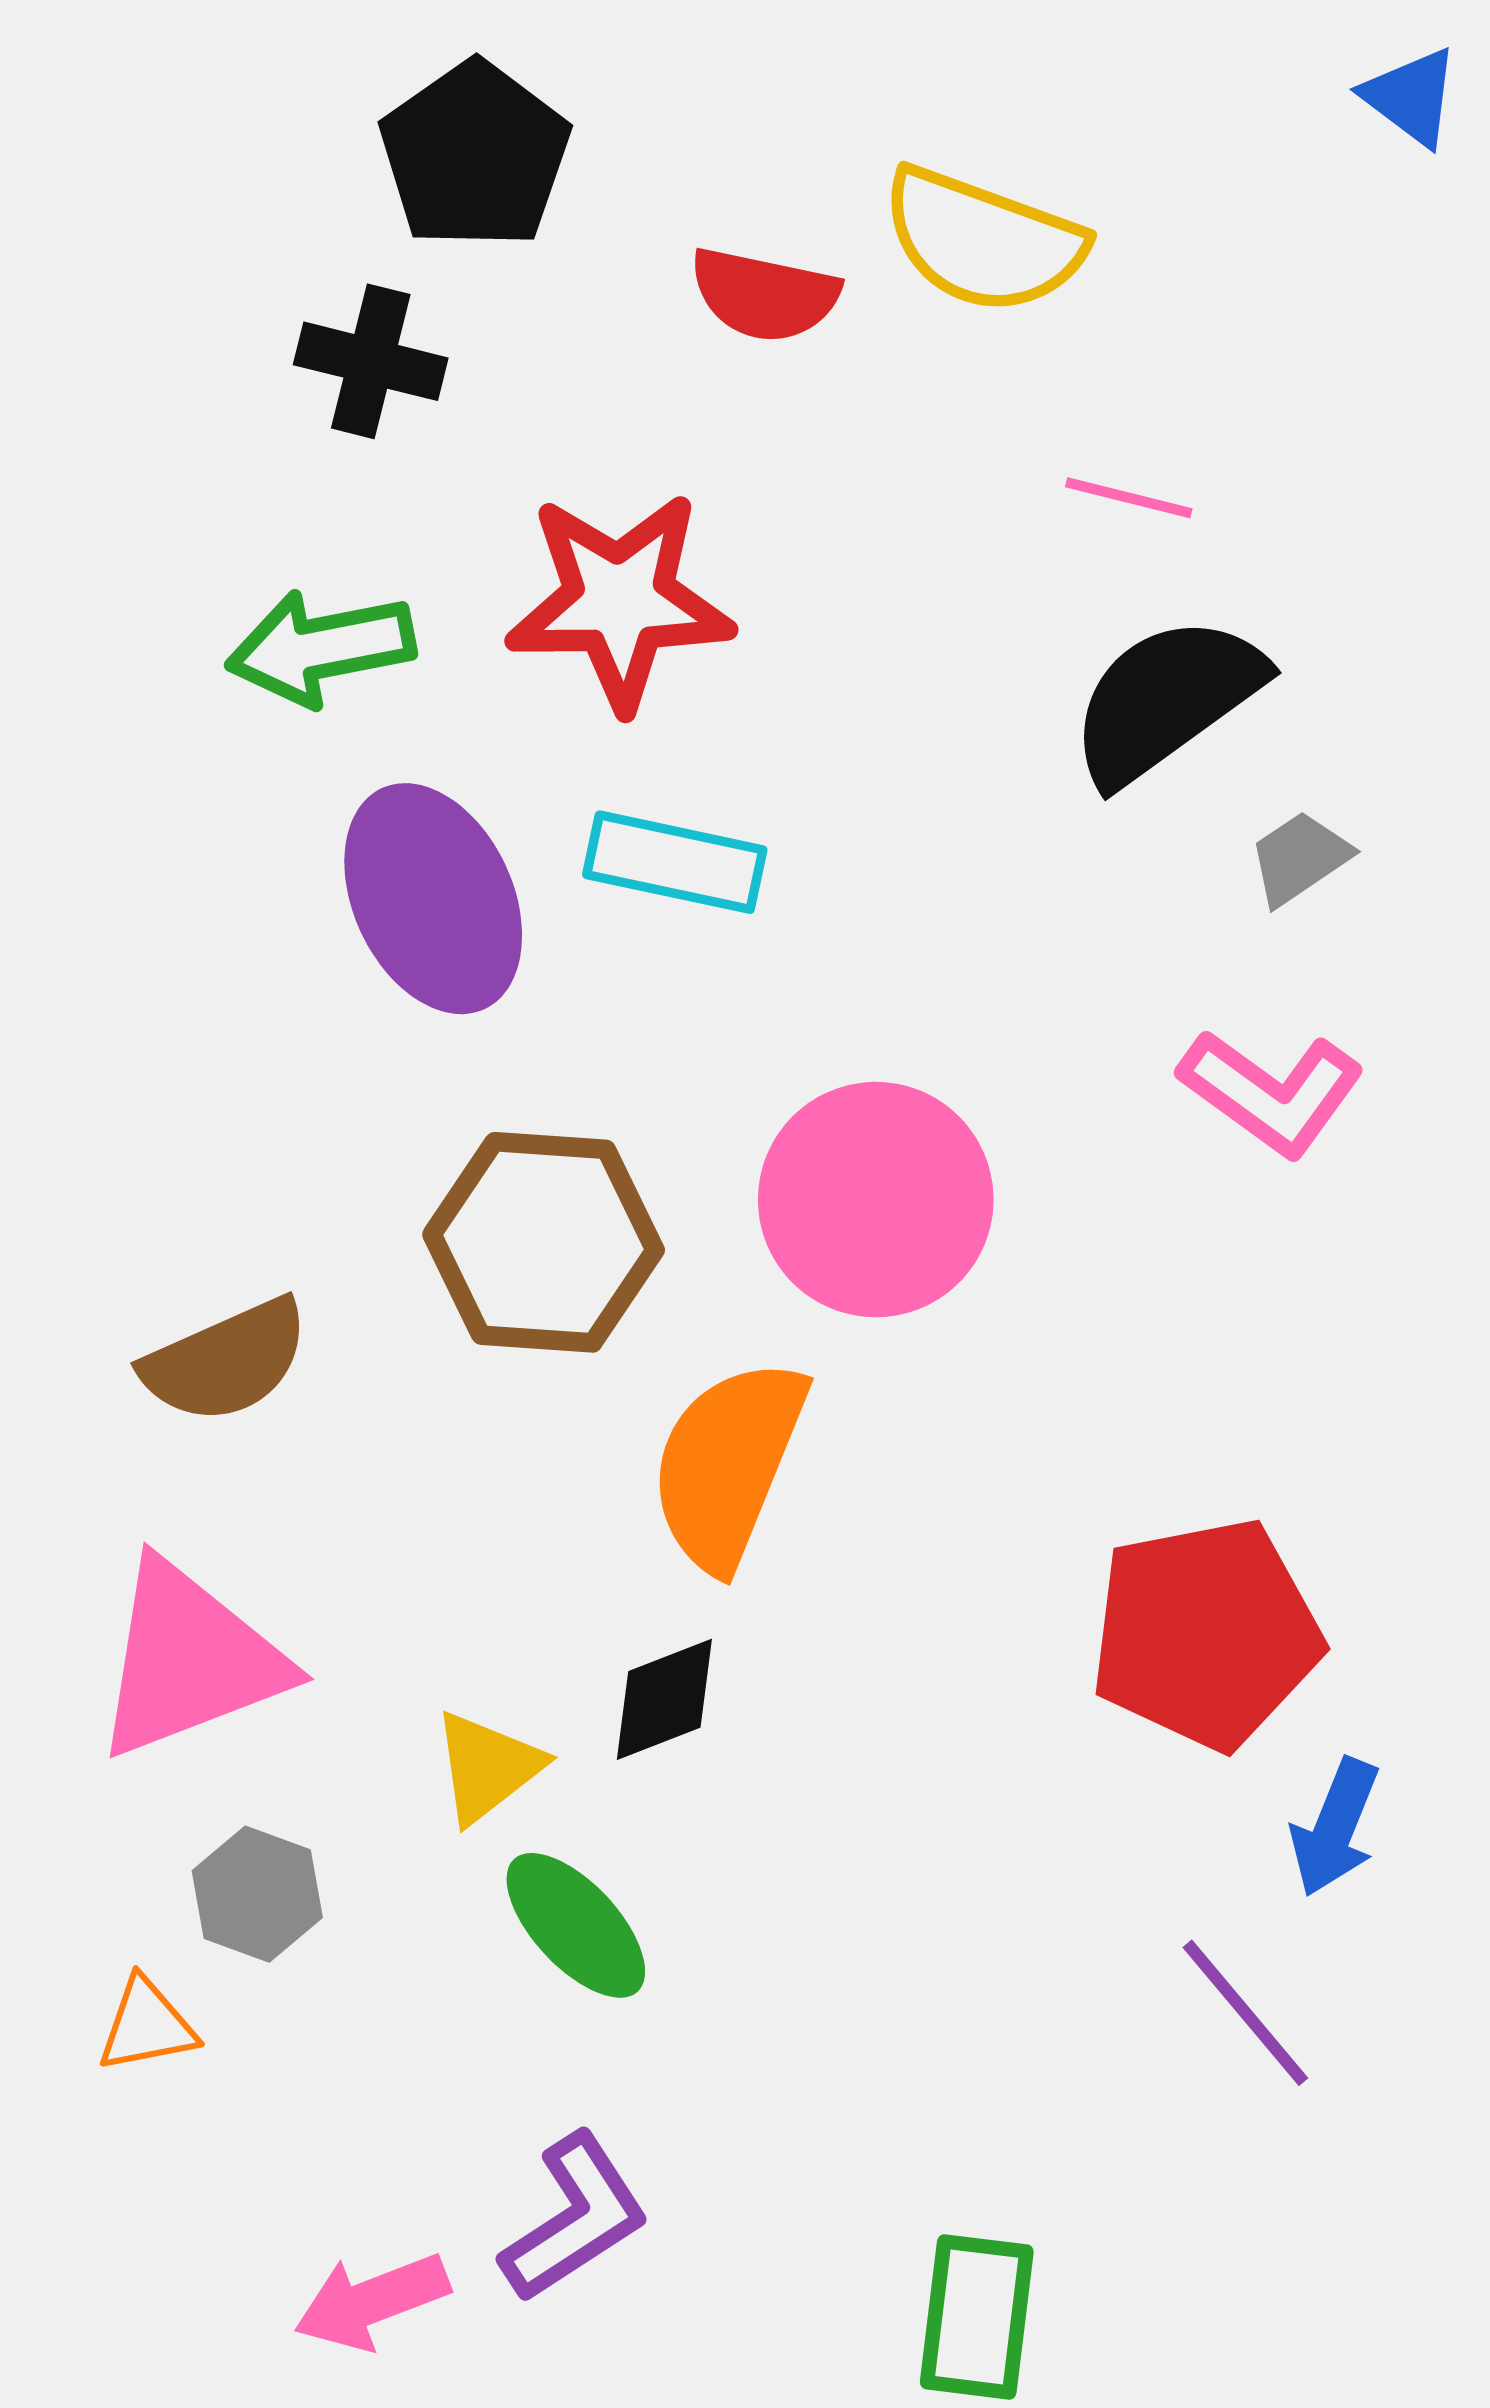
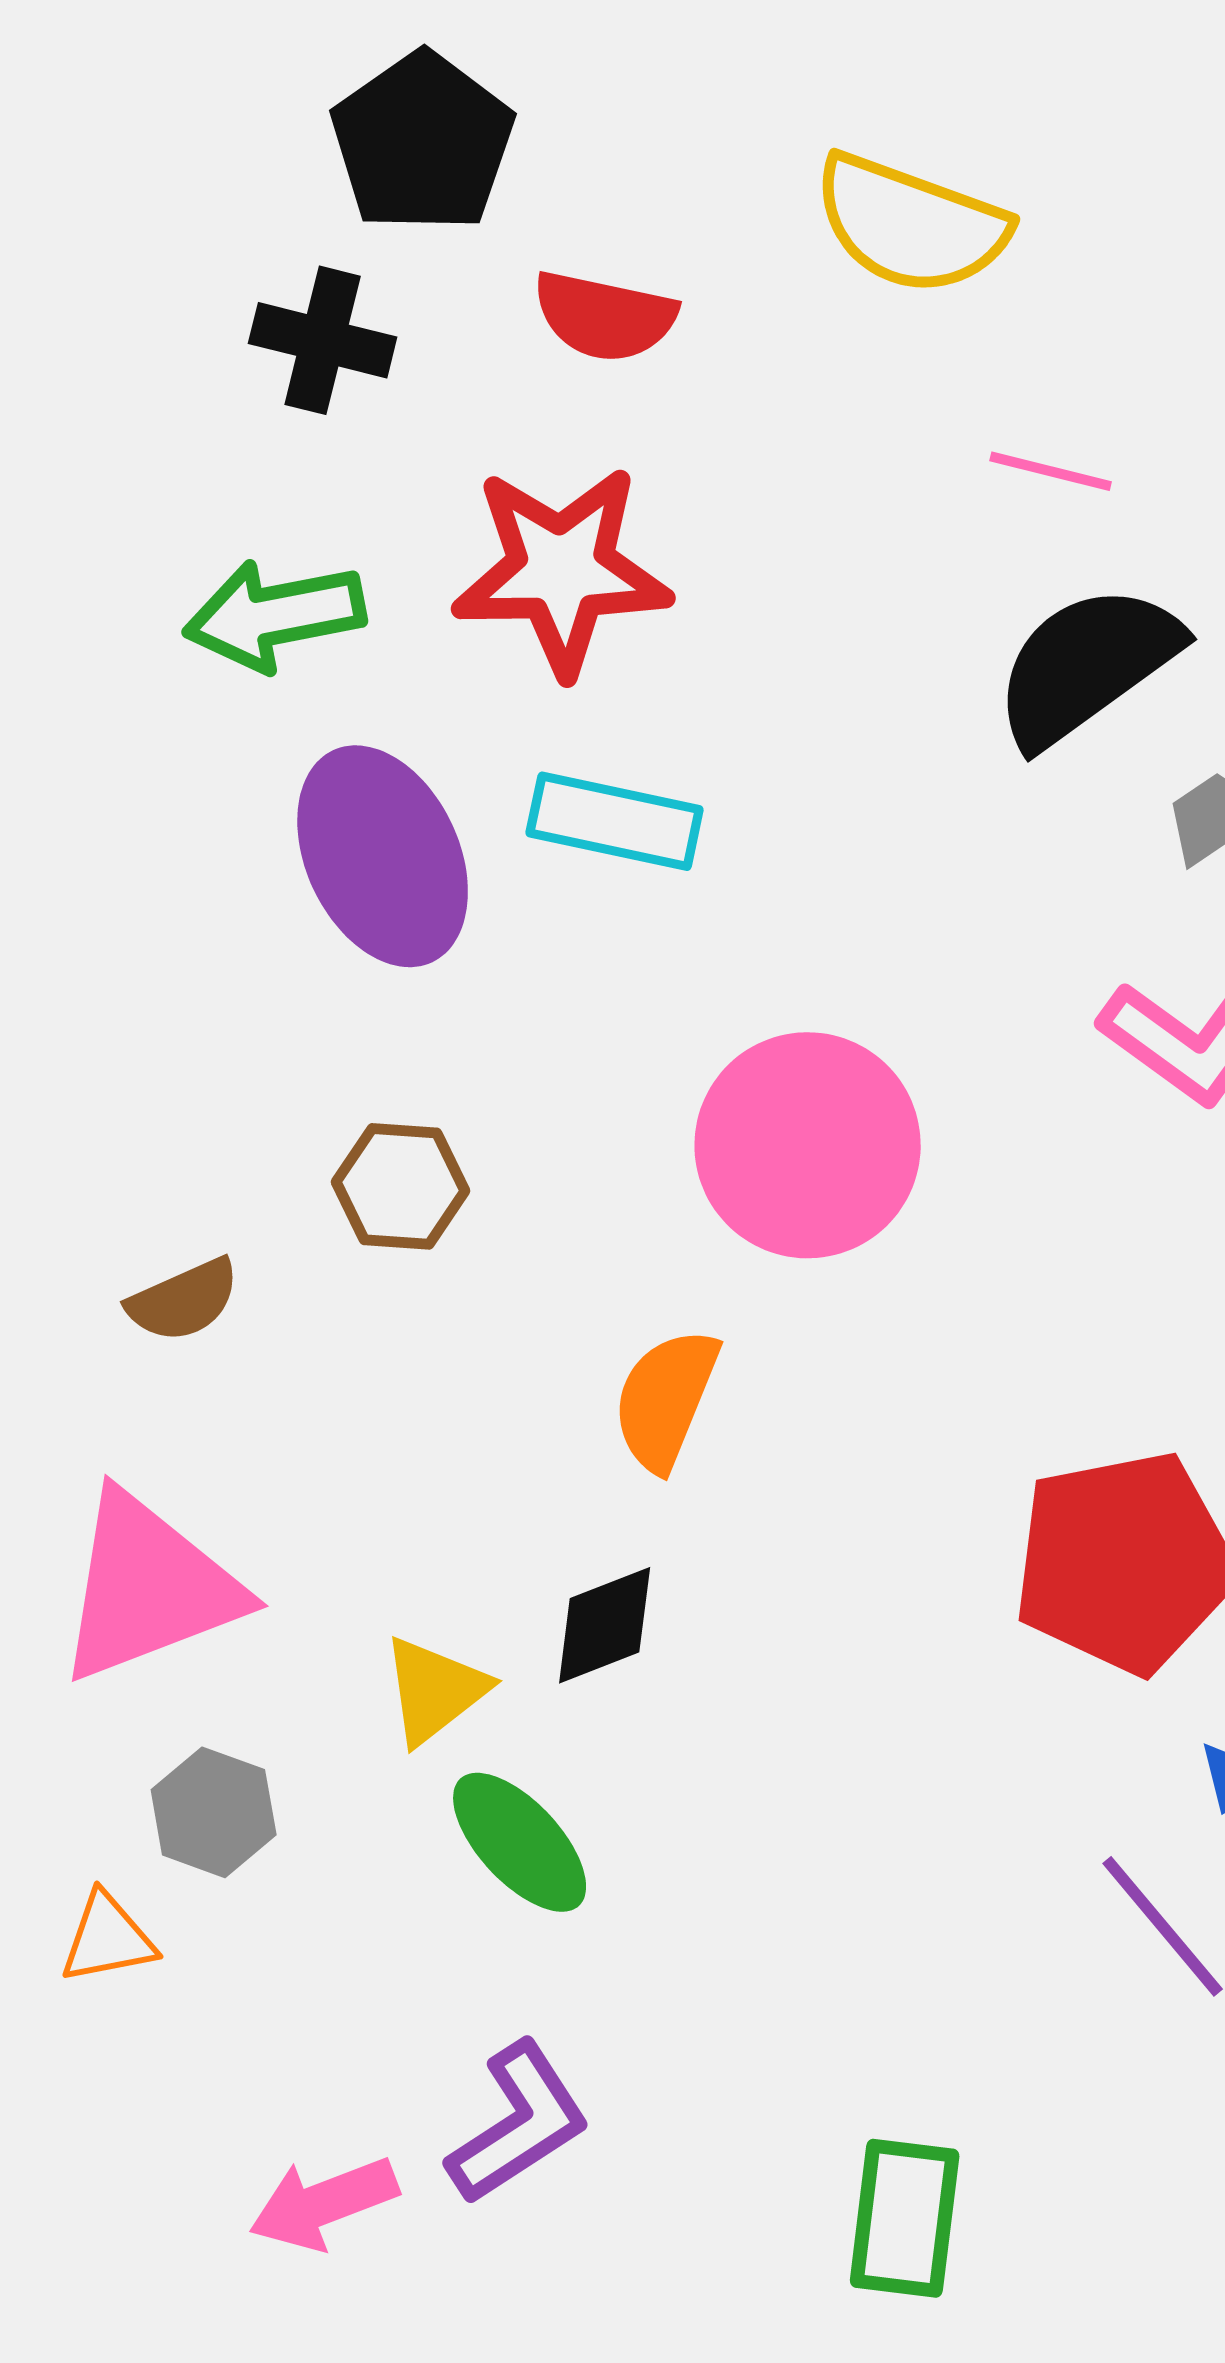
red semicircle: (764, 295) -> (605, 316), moved
brown hexagon: (544, 1242) -> (401, 1186), moved, size x0.6
brown semicircle: (226, 1361) -> (184, 1300), size x0.7
orange semicircle: (728, 1464) -> (666, 1399), size x0.7

